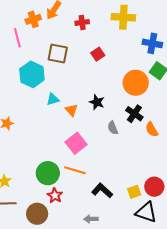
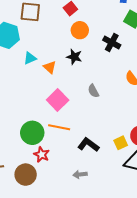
orange circle: (136, 83) -> (80, 30), moved, size x0.7
black cross: (134, 114) -> (112, 42), moved
gray semicircle: (113, 128) -> (93, 91), moved

